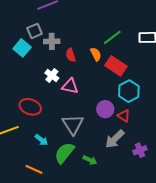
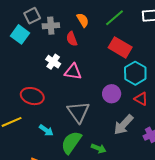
orange semicircle: (96, 54) -> (83, 20), moved
red triangle: (124, 116) -> (141, 99), moved

